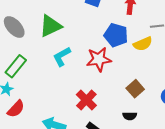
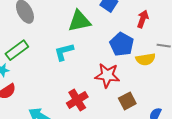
green triangle: (51, 26) -> (79, 21), moved
red star: (99, 59) -> (107, 75), moved

